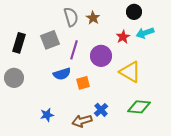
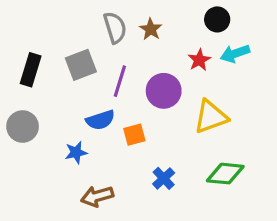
yellow triangle: (130, 72) -> (211, 117), turned -50
blue star: (47, 115) -> (76, 152), moved
brown arrow: (82, 121) -> (97, 196), moved

